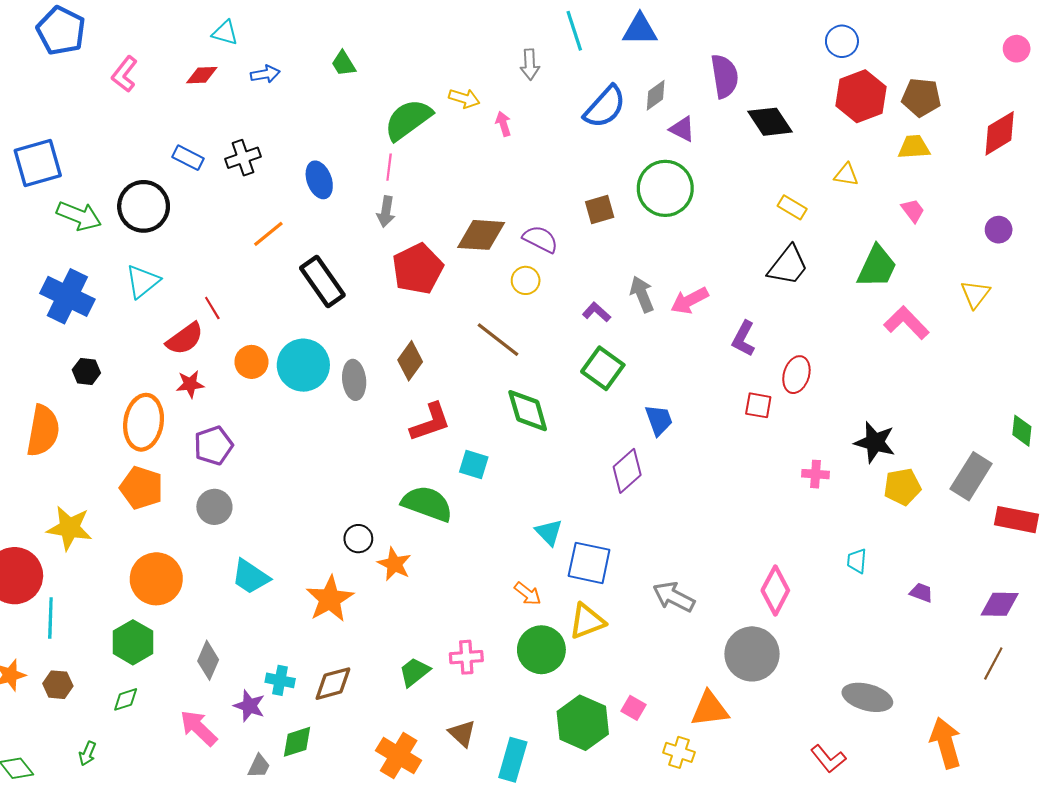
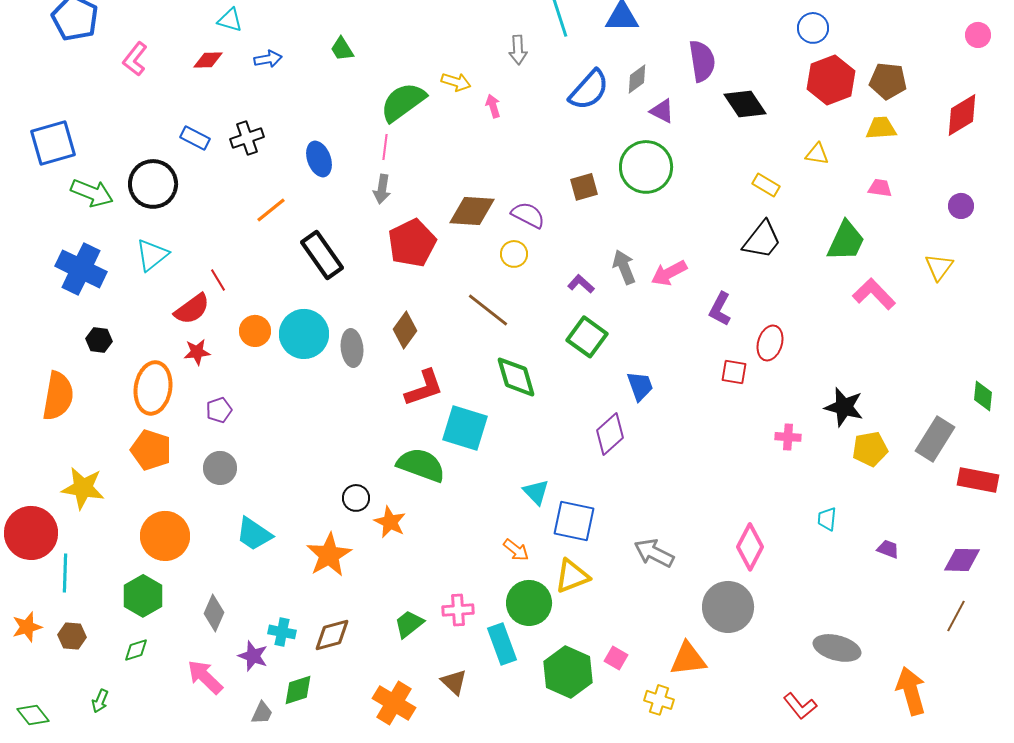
pink trapezoid: (913, 211) -> (880, 188), turned -45
purple pentagon: (213, 445) -> (219, 410), size x0.7
cyan square: (474, 465) -> (465, 428), size x1.6
cyan rectangle: (513, 760) -> (502, 644), moved, turned -36

